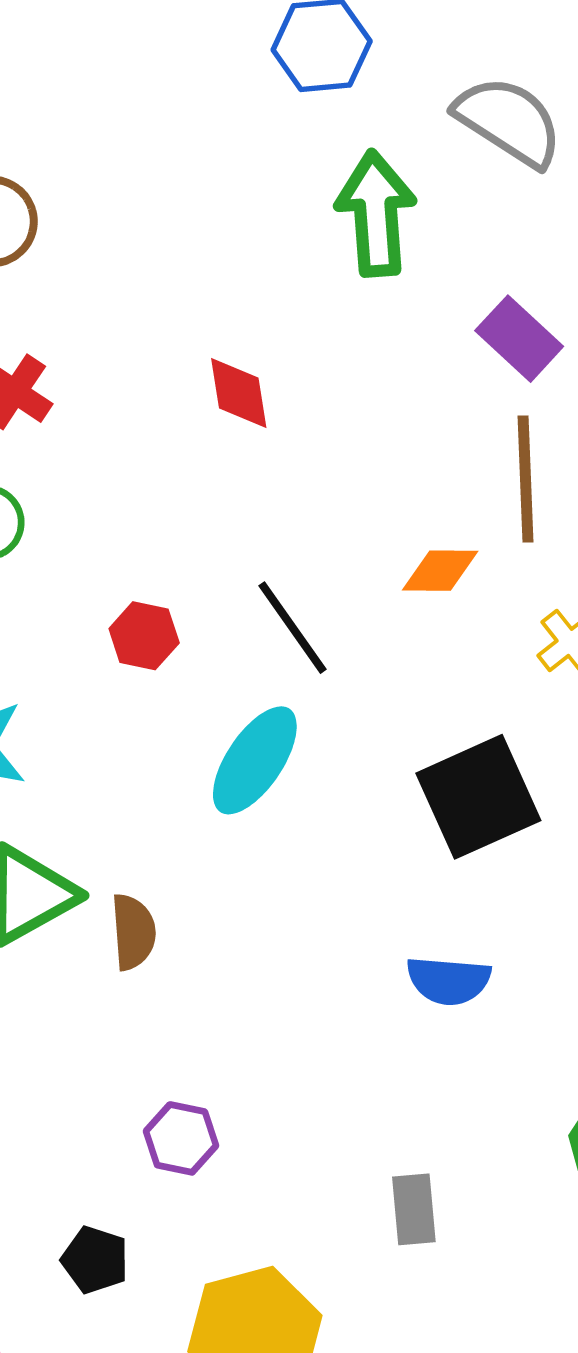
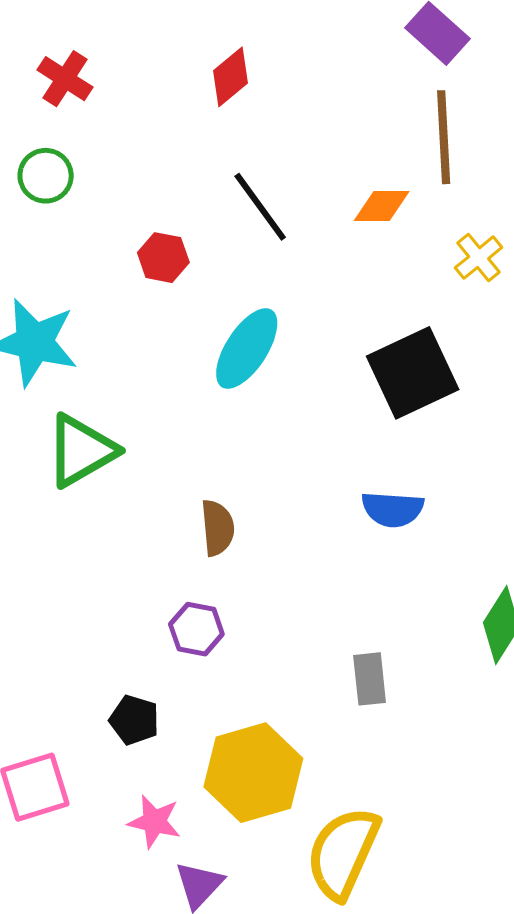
red diamond: (239, 393) -> (230, 77), turned 60
black line: (293, 628) -> (260, 207), moved
brown semicircle: (133, 932) -> (218, 528), moved

